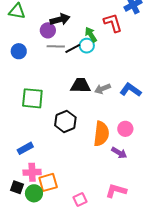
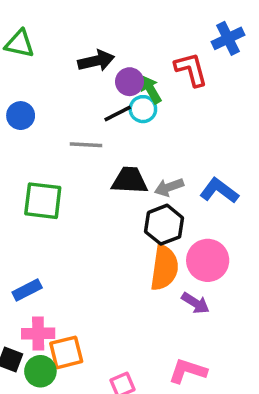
purple circle: (48, 30) -> (130, 82), moved
gray line: (56, 46) -> (86, 145), moved
black hexagon: (65, 121) -> (164, 225), moved
pink circle: (125, 129) -> (208, 260), size x1.5

